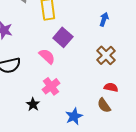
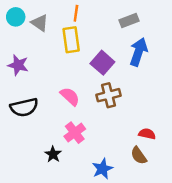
blue arrow: (104, 19) -> (139, 52), size x1.6
purple square: (63, 37) -> (102, 63), moved
brown cross: (106, 55) -> (108, 95), moved, turned 30

